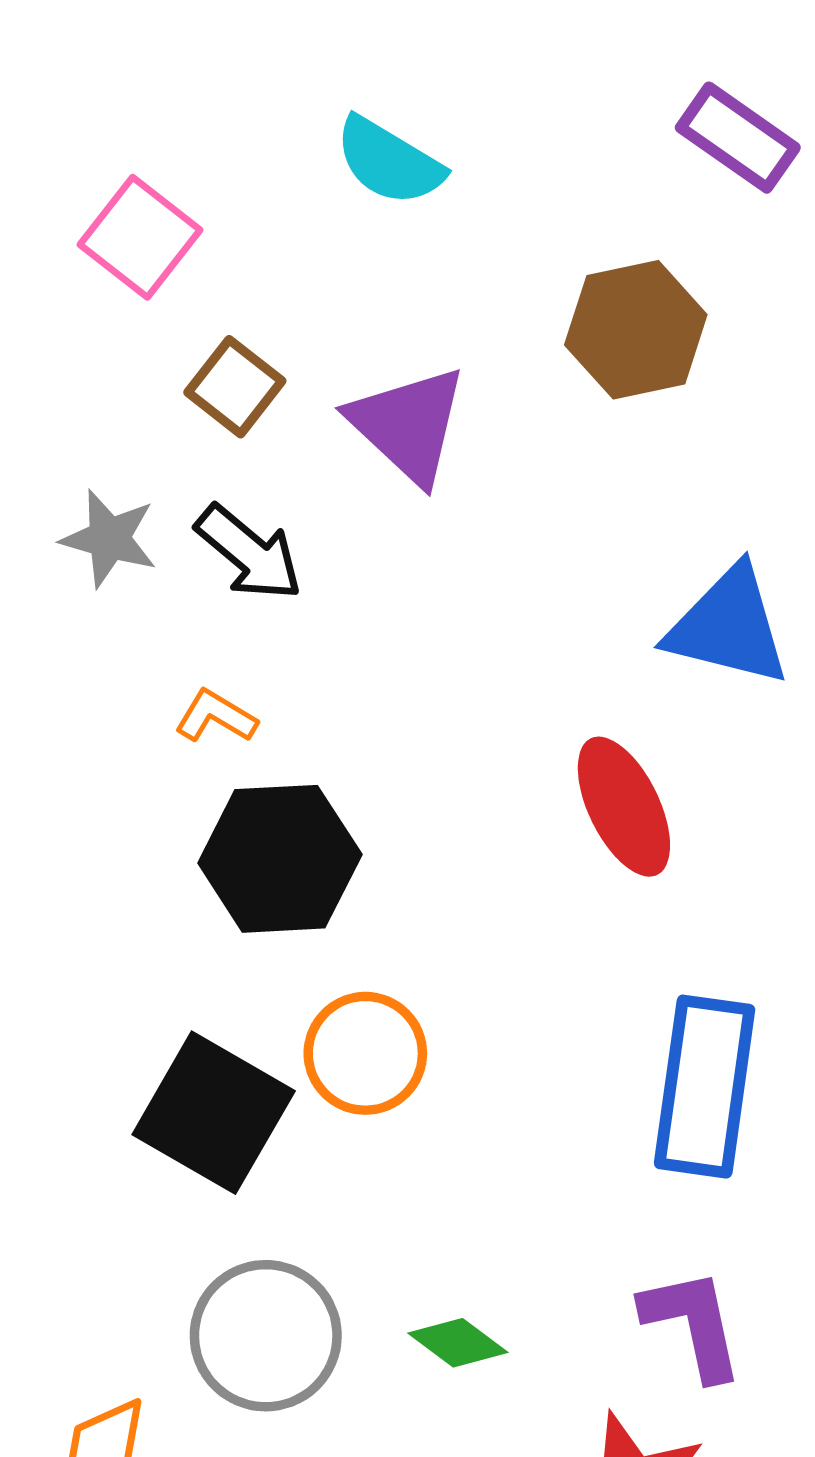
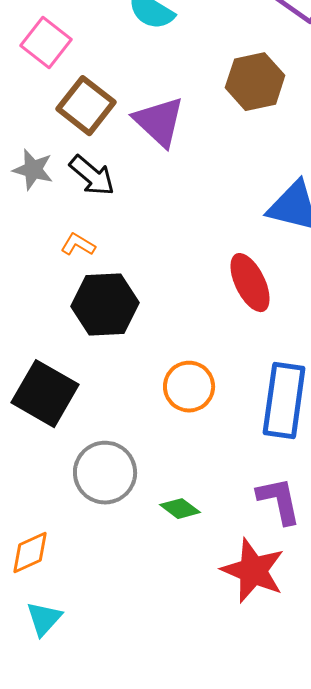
brown square: (235, 387) -> (86, 106), size x1.4
orange circle: (365, 1053) -> (189, 387), moved
black square: (214, 1113) -> (45, 394), moved
gray circle: (266, 1336) -> (105, 473), moved

